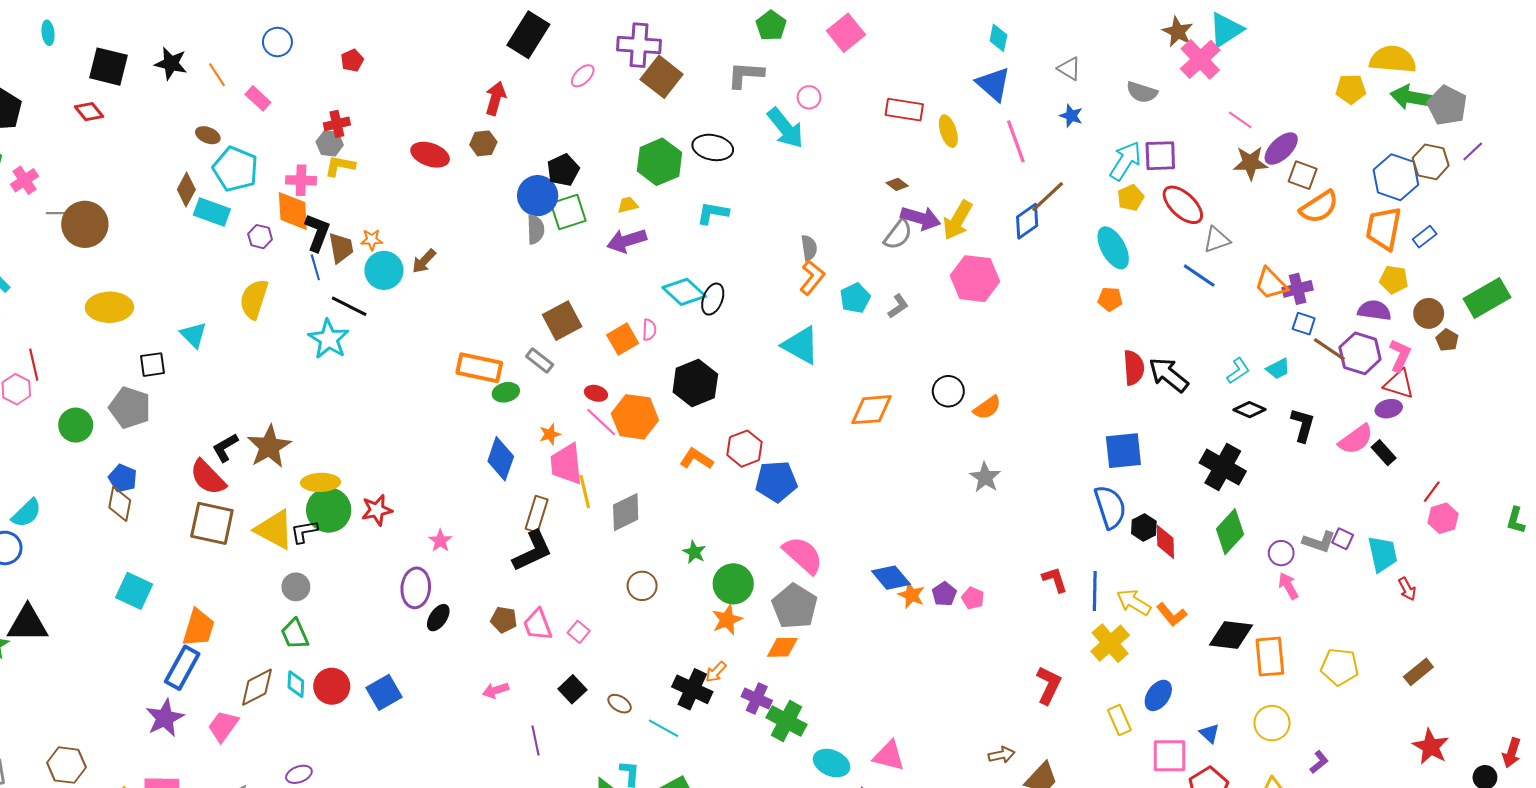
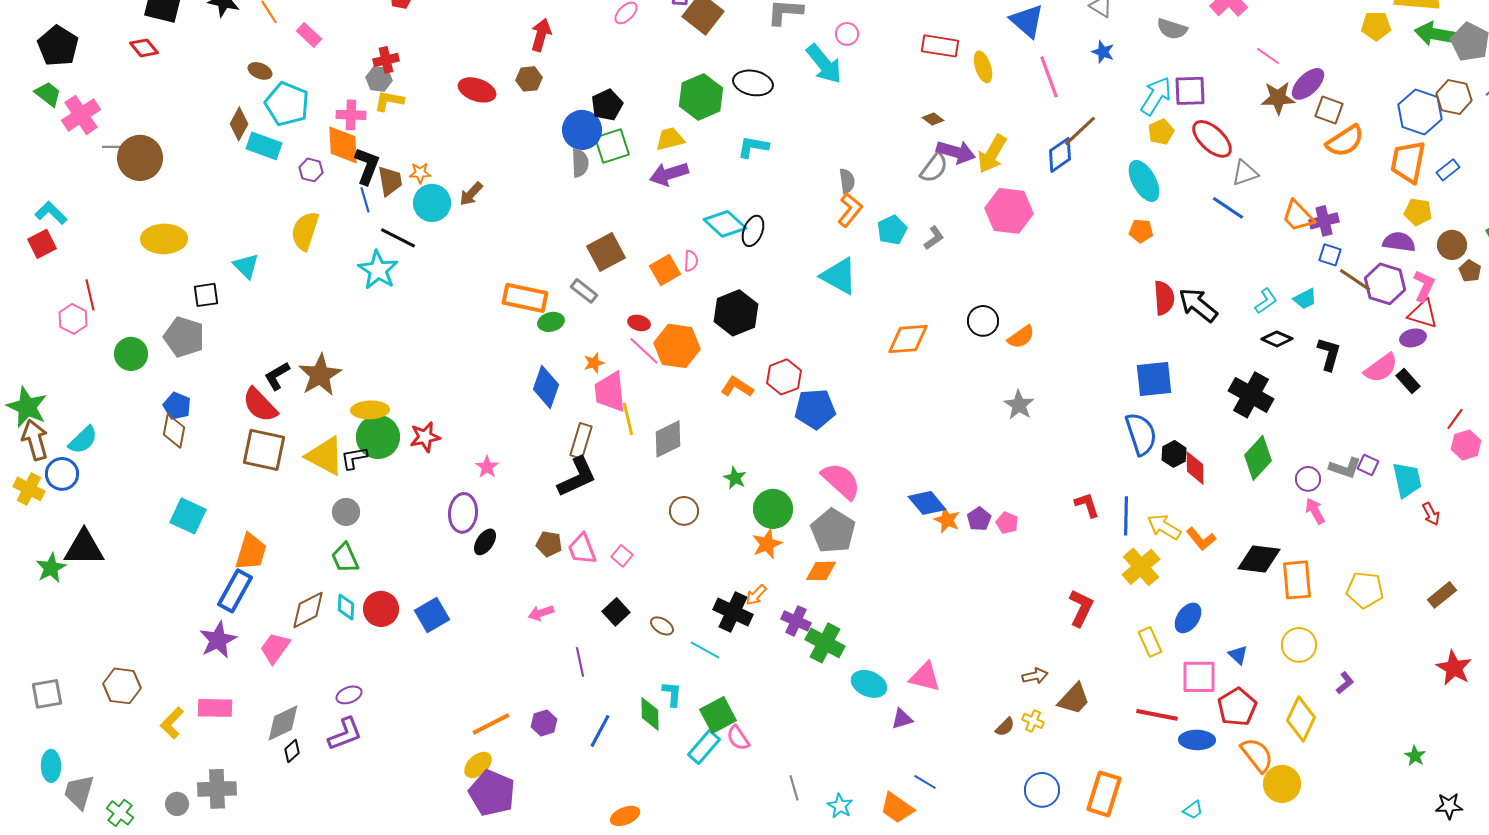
pink cross: (24, 180) -> (81, 115), size x1.4
yellow trapezoid: (628, 205) -> (670, 139), size x1.4

